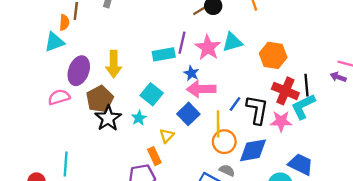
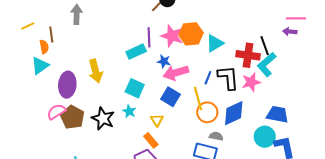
cyan triangle: (232, 42) -> (215, 43), moved
orange hexagon: (273, 55) -> (191, 34), moved
brown pentagon: (100, 99) -> (72, 117), moved

